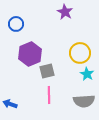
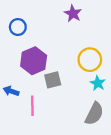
pink line: (49, 95) -> (32, 106), moved
gray semicircle: (84, 101) -> (94, 114), turned -60
blue arrow: (10, 104) -> (11, 91), moved

